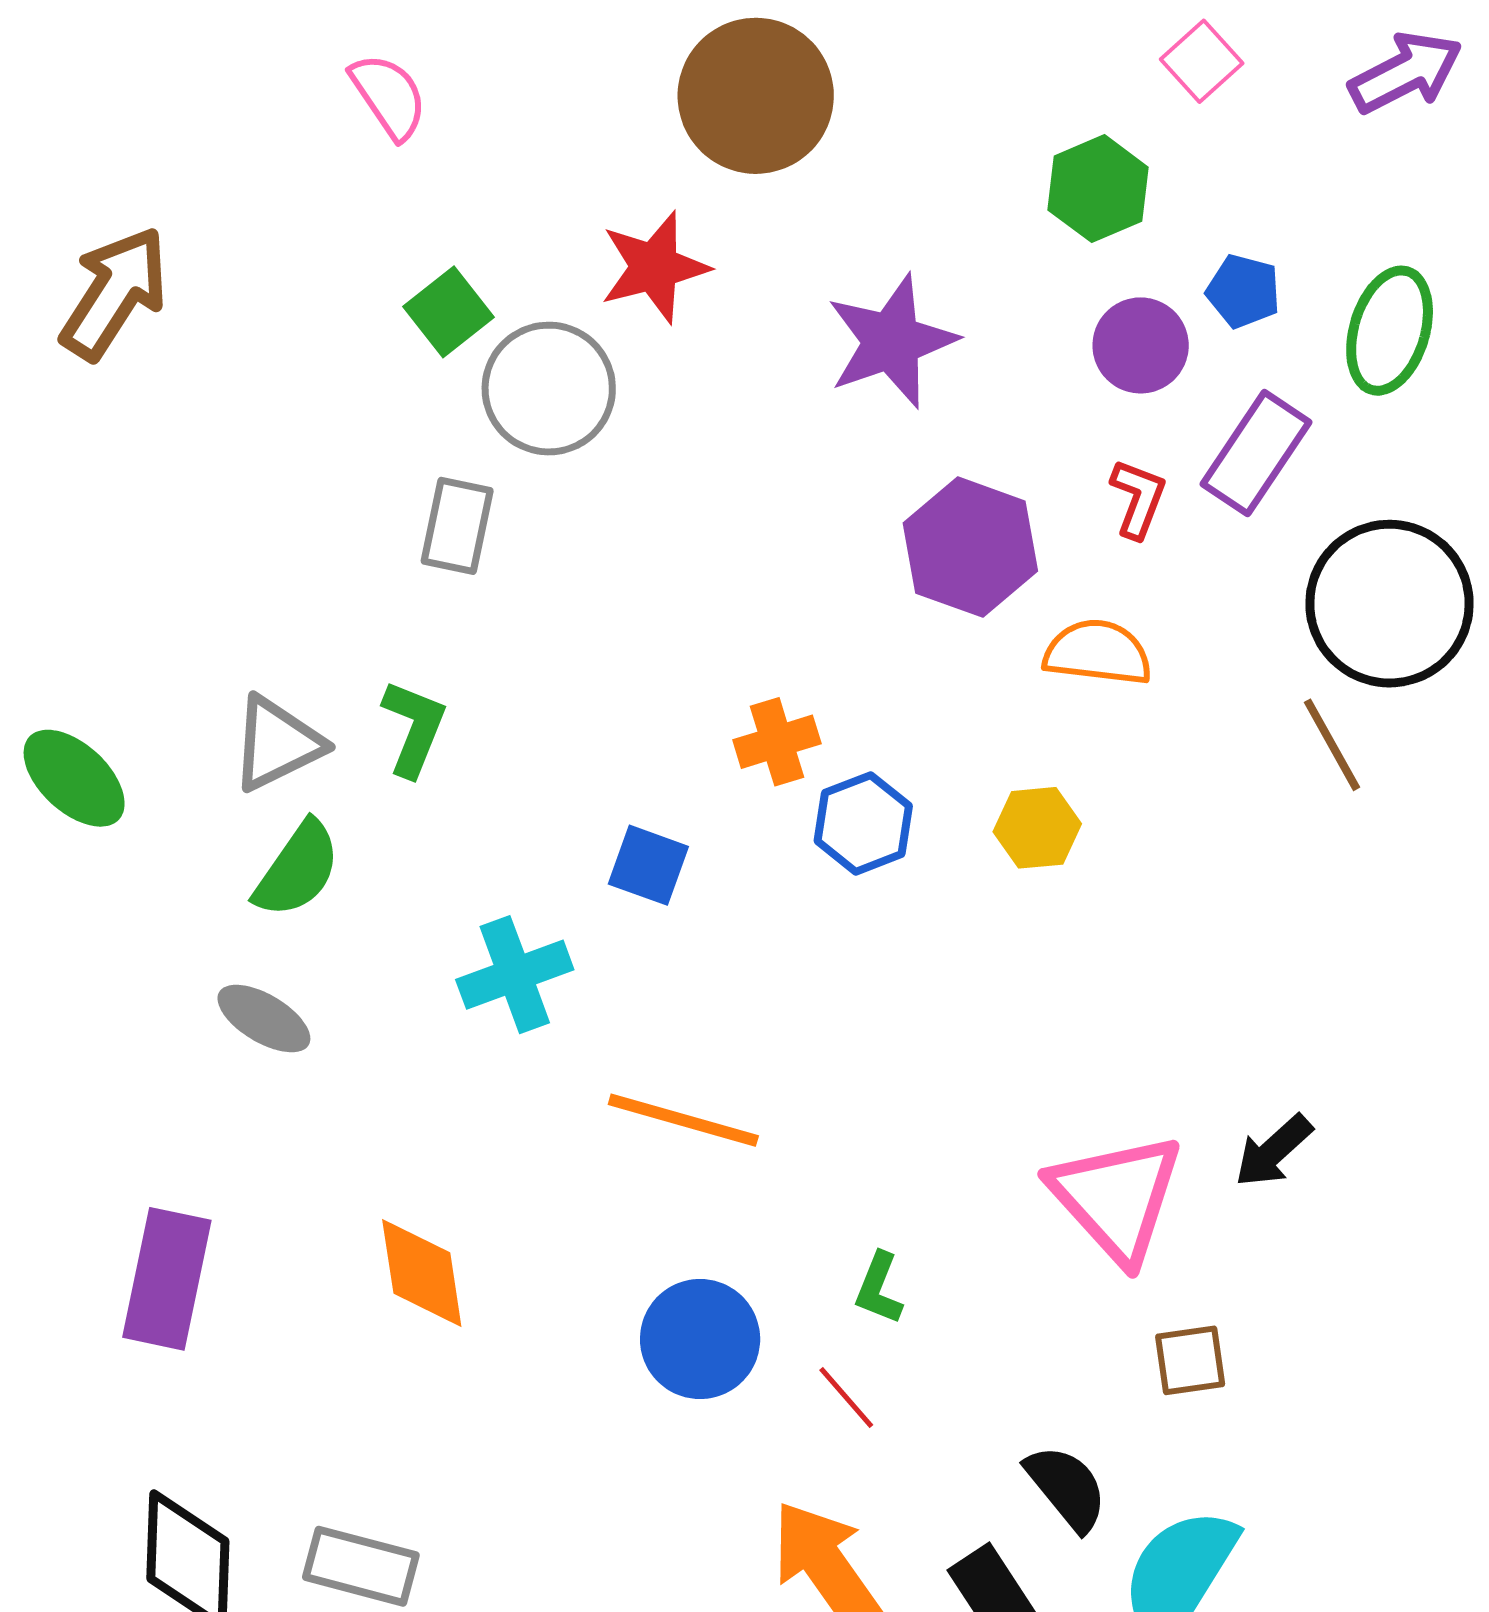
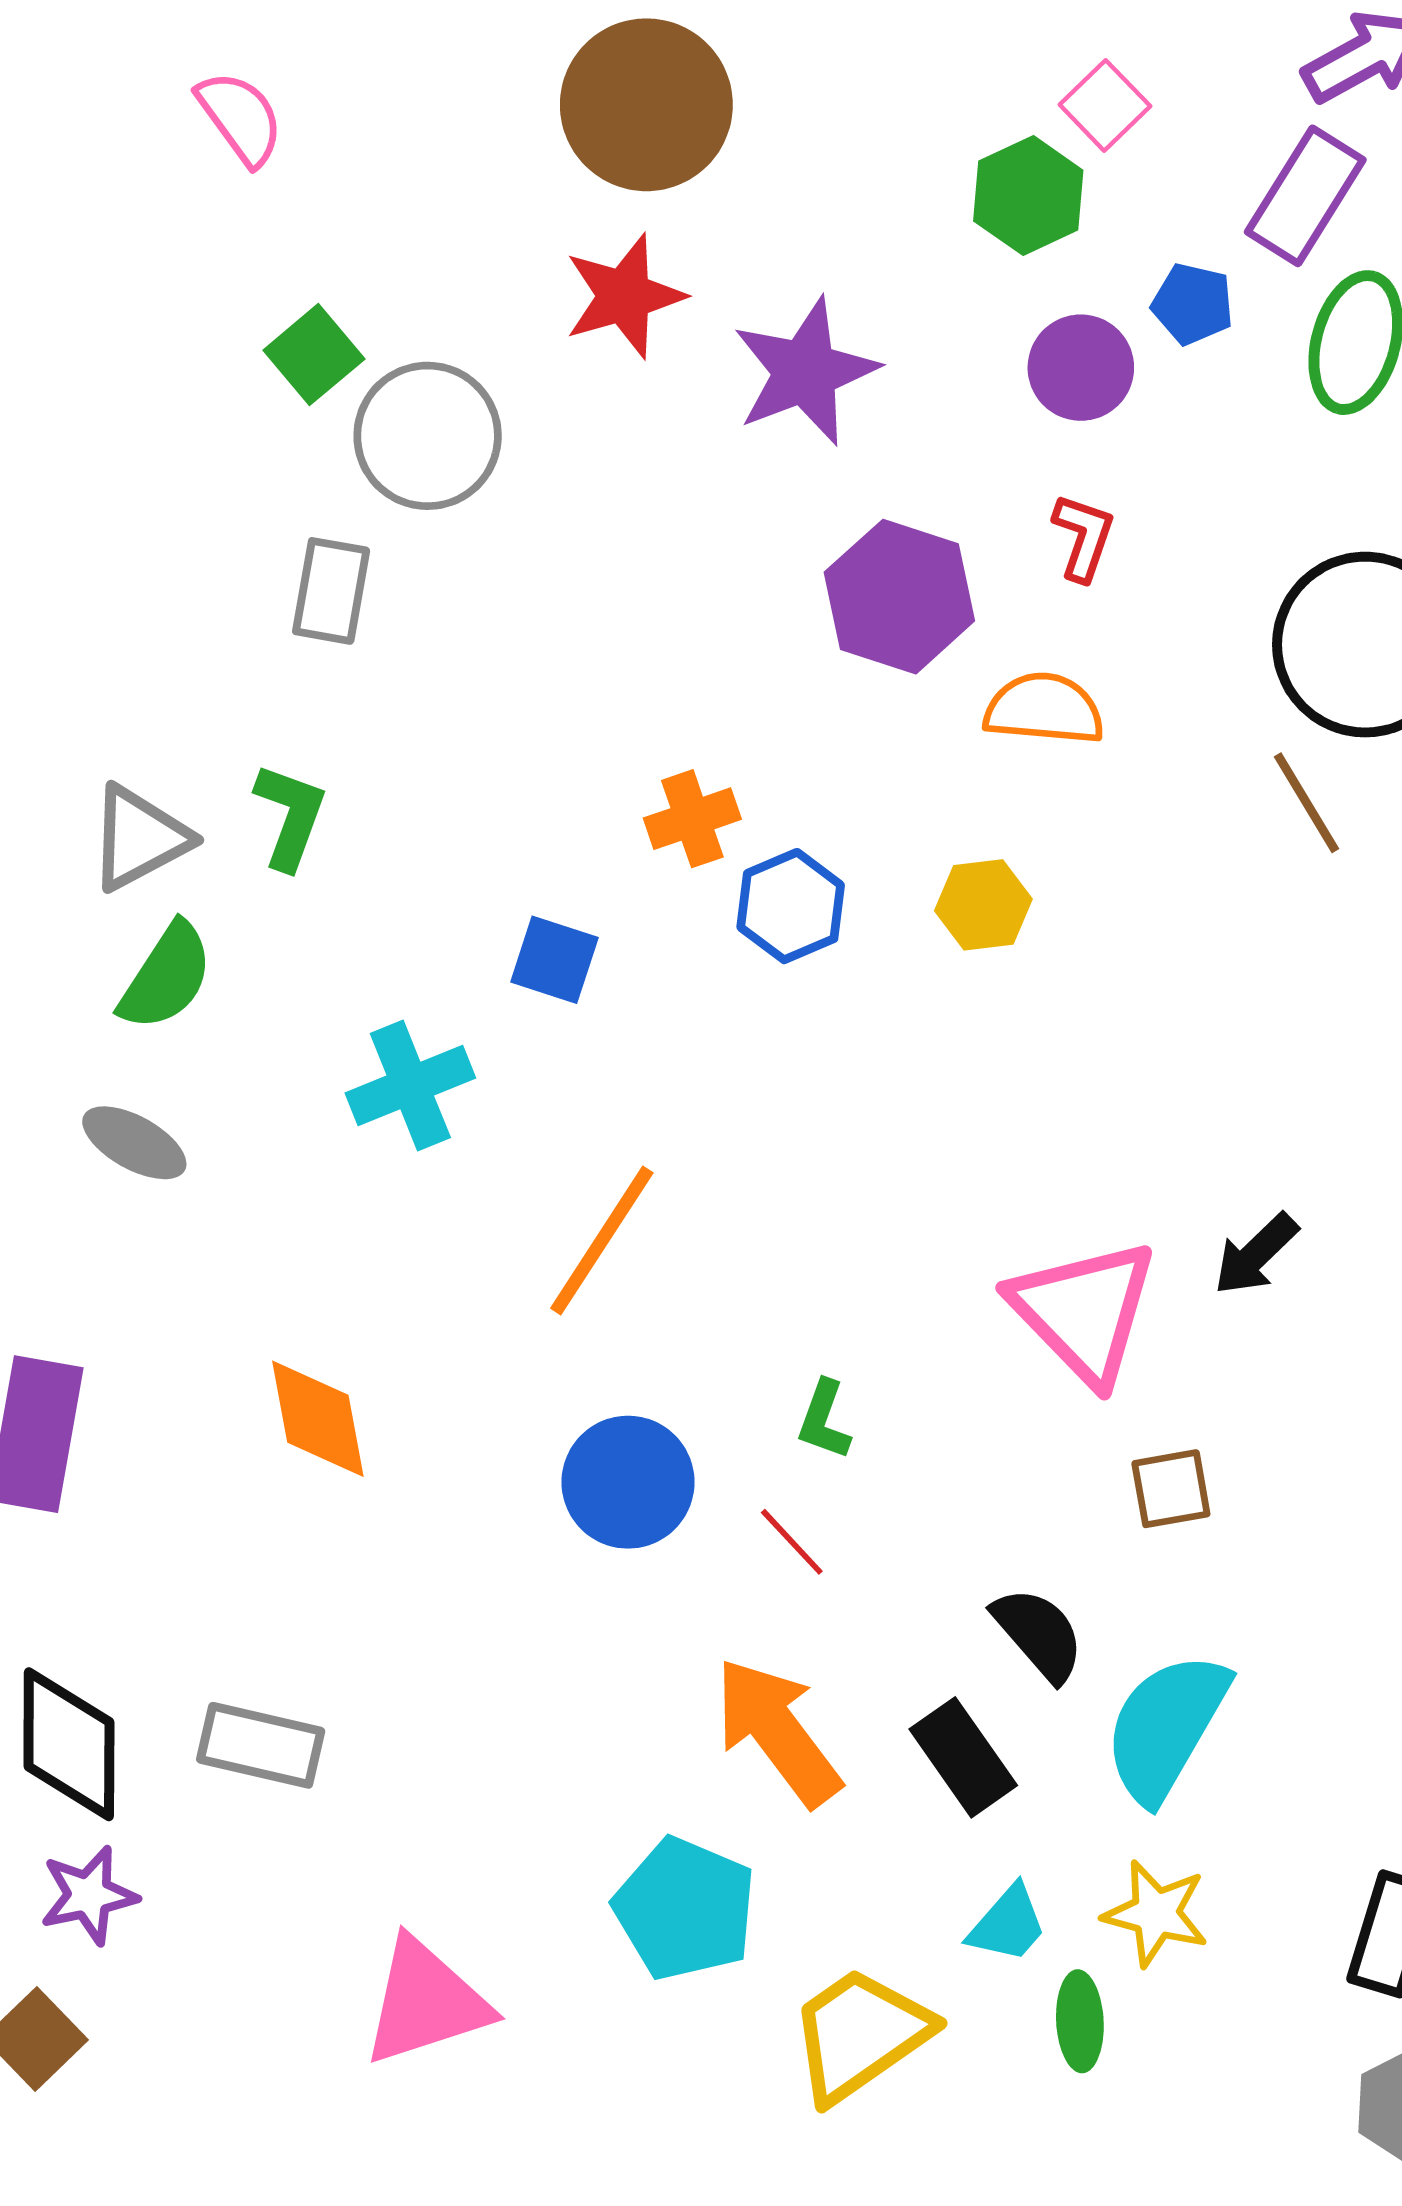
pink square: (1202, 61) -> (1105, 105), moved
red star: (654, 267) -> (624, 296), moved
purple rectangle: (1256, 453) -> (1305, 196), moved
orange line: (683, 1120) -> (602, 1241), turned -71

